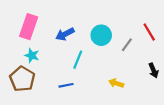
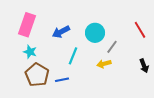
gray line: (127, 45) -> (112, 47), moved
brown pentagon: (22, 79) -> (37, 75), moved
yellow arrow: (116, 83) -> (104, 64), moved, turned -32

